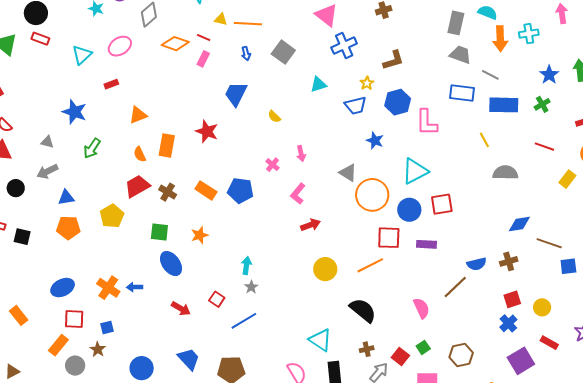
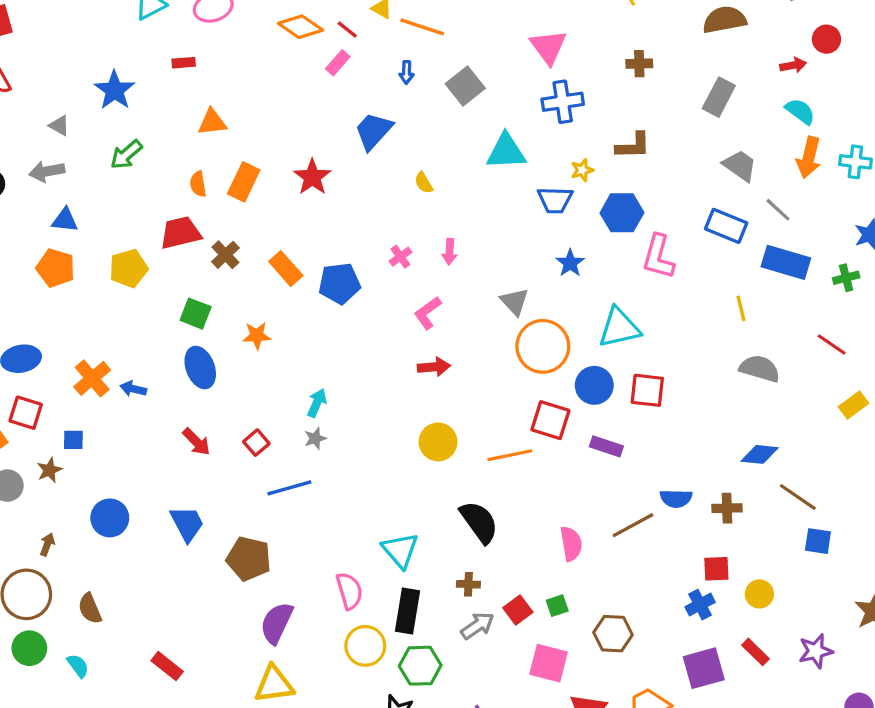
gray rectangle: (456, 23) -> (719, 97), moved
cyan triangle: (318, 85) -> (506, 152), size x1.5
blue pentagon: (240, 190) -> (340, 283), turned -30

